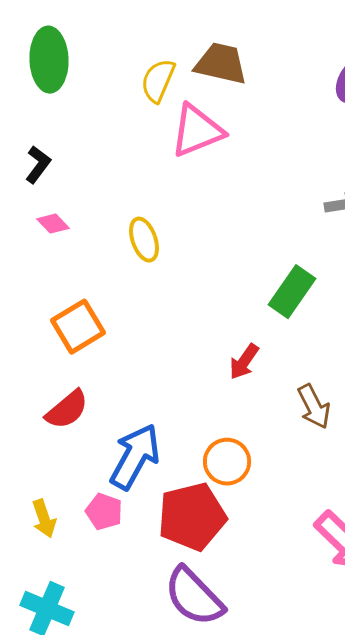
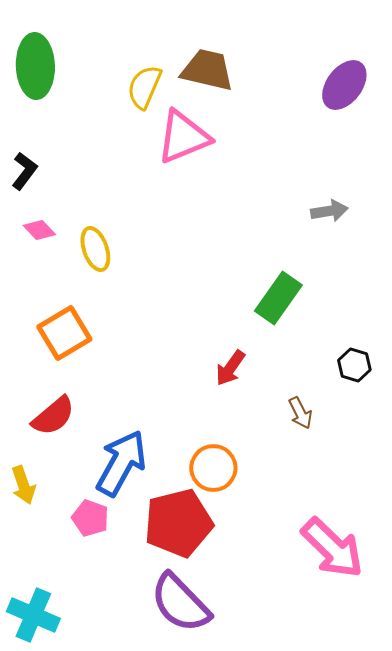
yellow ellipse: (144, 240) -> (95, 249), moved
brown arrow: (314, 407) -> (300, 413), size x0.7
yellow arrow: (44, 519) -> (23, 485), moved

